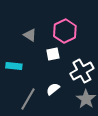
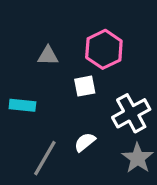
gray triangle: (30, 35) -> (48, 56), turned -32

